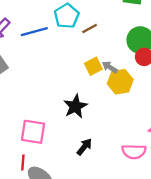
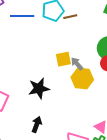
brown line: (90, 29) -> (70, 17), moved
black arrow: (84, 147) -> (37, 124), turned -35

